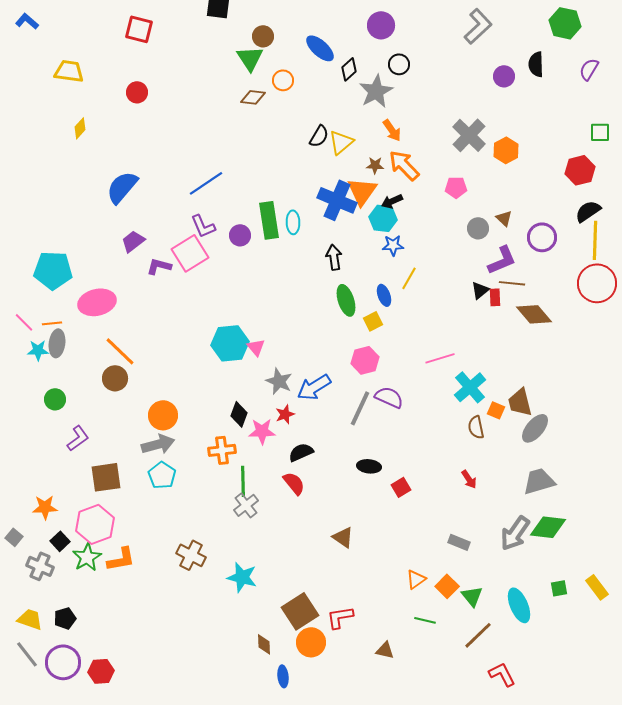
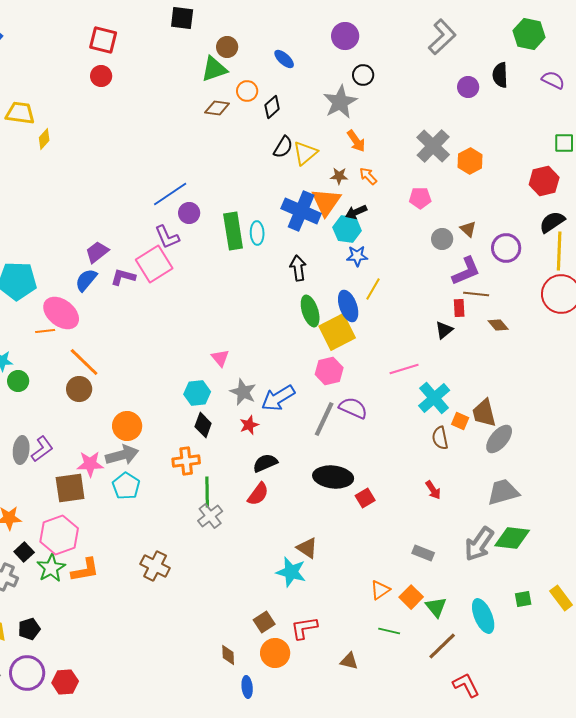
blue ellipse: (320, 48) -> (284, 59), size x0.7
green triangle: (250, 58) -> (214, 69), turned 44
black diamond: (349, 69) -> (272, 107), moved
purple semicircle: (589, 69) -> (553, 80), turned 85
yellow trapezoid: (69, 71) -> (20, 113), moved
red circle: (137, 92) -> (101, 76), moved
orange arrow: (404, 165) -> (368, 176), size x0.6
blue semicircle: (122, 187) -> (86, 280), moved, size x0.7
purple circle: (240, 235) -> (189, 213), moved
black triangle: (480, 290) -> (444, 330), moved
blue ellipse: (384, 295) -> (348, 306), size x1.4
pink ellipse: (97, 302) -> (61, 313), turned 51
brown diamond: (534, 314) -> (498, 325), size x0.6
yellow square: (373, 321) -> (337, 332), size x1.8
orange line: (52, 323) -> (45, 331), moved
gray ellipse: (57, 343) -> (21, 450), moved
cyan hexagon: (230, 343) -> (197, 393), moved, size x0.7
green circle: (55, 399) -> (18, 381), moved
pink star: (262, 431) -> (90, 464), moved
black ellipse: (369, 466) -> (333, 477), size x1.6
red semicircle: (294, 483) -> (258, 494), turned 75
cyan star: (242, 577) -> (291, 572), moved
brown square: (300, 611) -> (264, 622), size x0.6

